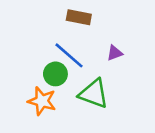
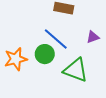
orange star: (42, 101) -> (16, 59), moved, turned -30

